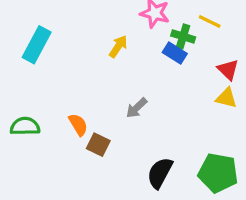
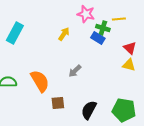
yellow line: (210, 21) -> (119, 19), turned -32
orange semicircle: (78, 125) -> (40, 81), size x1.6
brown square: (98, 145) -> (58, 103), moved, turned -32

